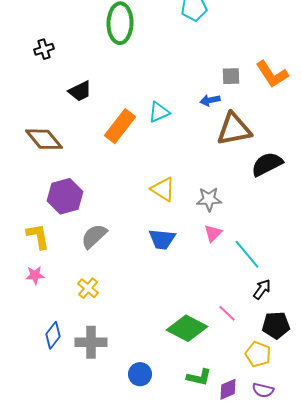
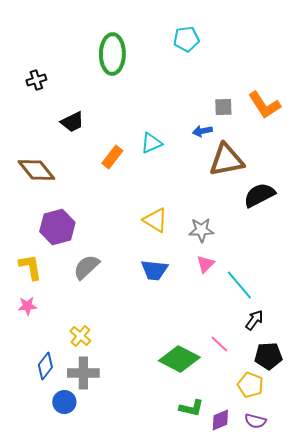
orange rectangle: (120, 126) -> (112, 157), size x0.7
yellow cross: (88, 288) -> (80, 336), moved
blue circle: (140, 374) -> (64, 402), moved

